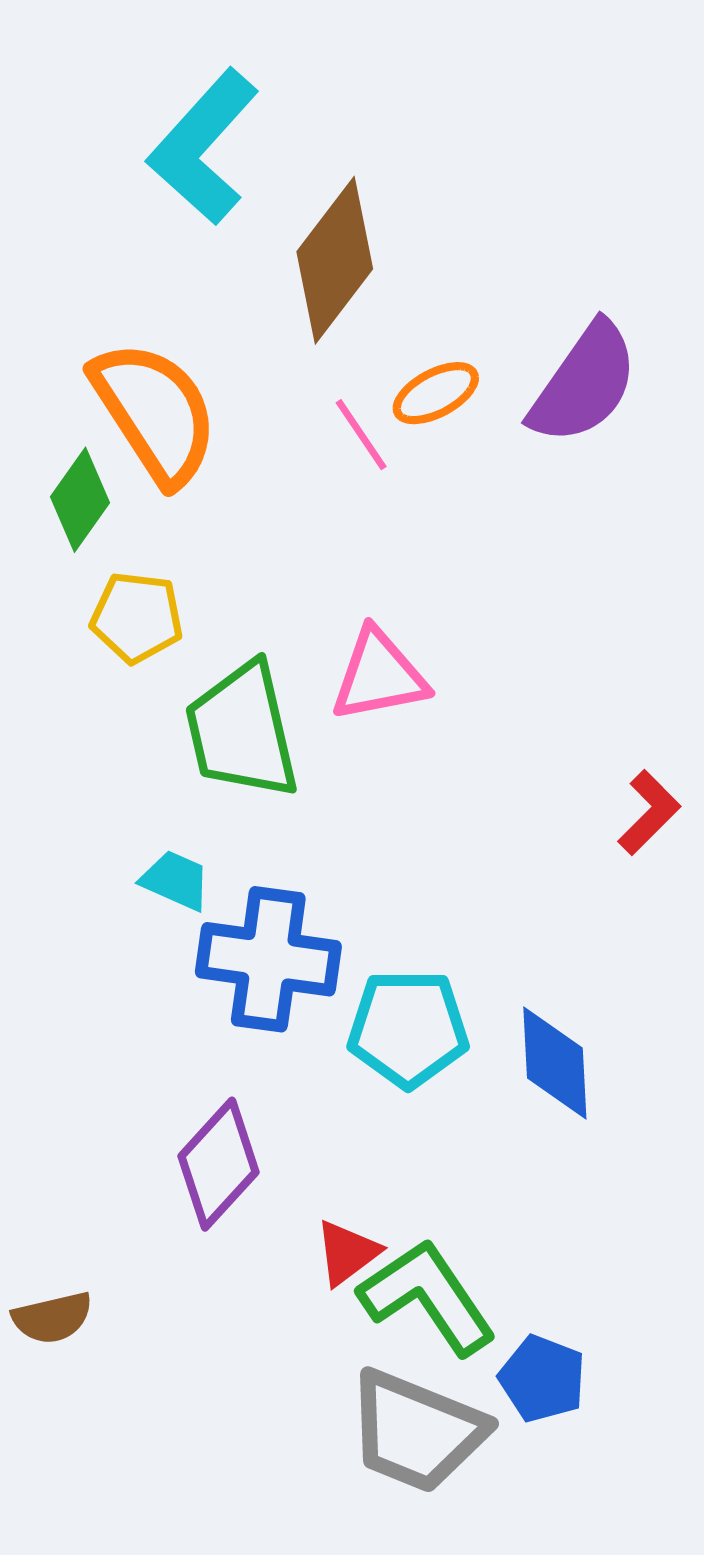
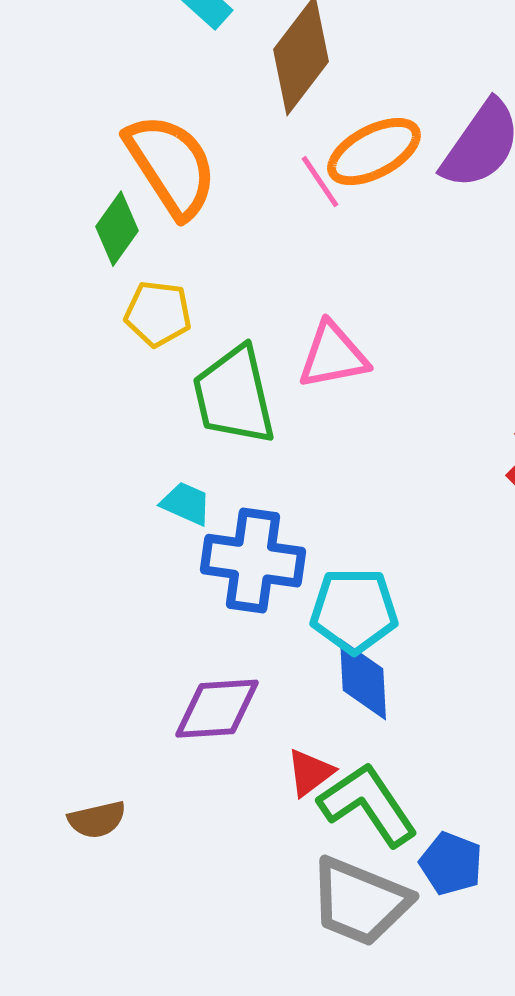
orange ellipse: (436, 393) -> (374, 152), size x1.5
blue diamond: (555, 1063) -> (363, 680), moved
purple diamond: (218, 1164) -> (217, 709), turned 44

